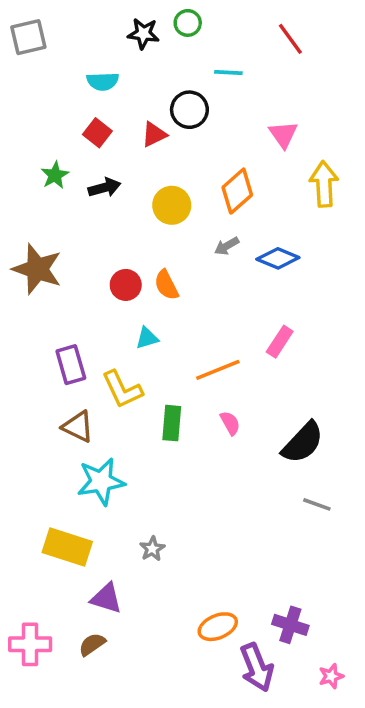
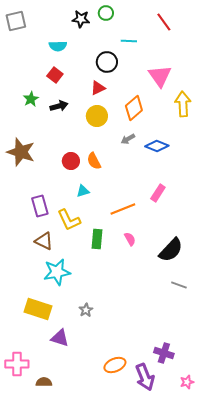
red triangle: (154, 134) -> (98, 88), moved
pink triangle: (283, 134) -> (160, 76), size x1.4
orange ellipse: (218, 627) -> (115, 365), moved
brown semicircle: (92, 644) -> (44, 382), moved, turned 35

